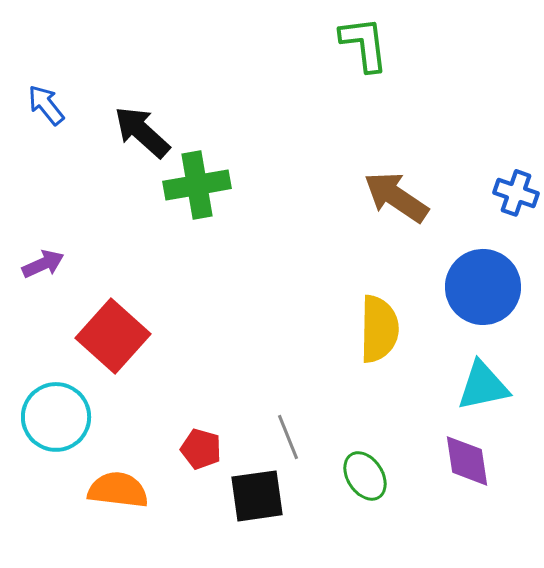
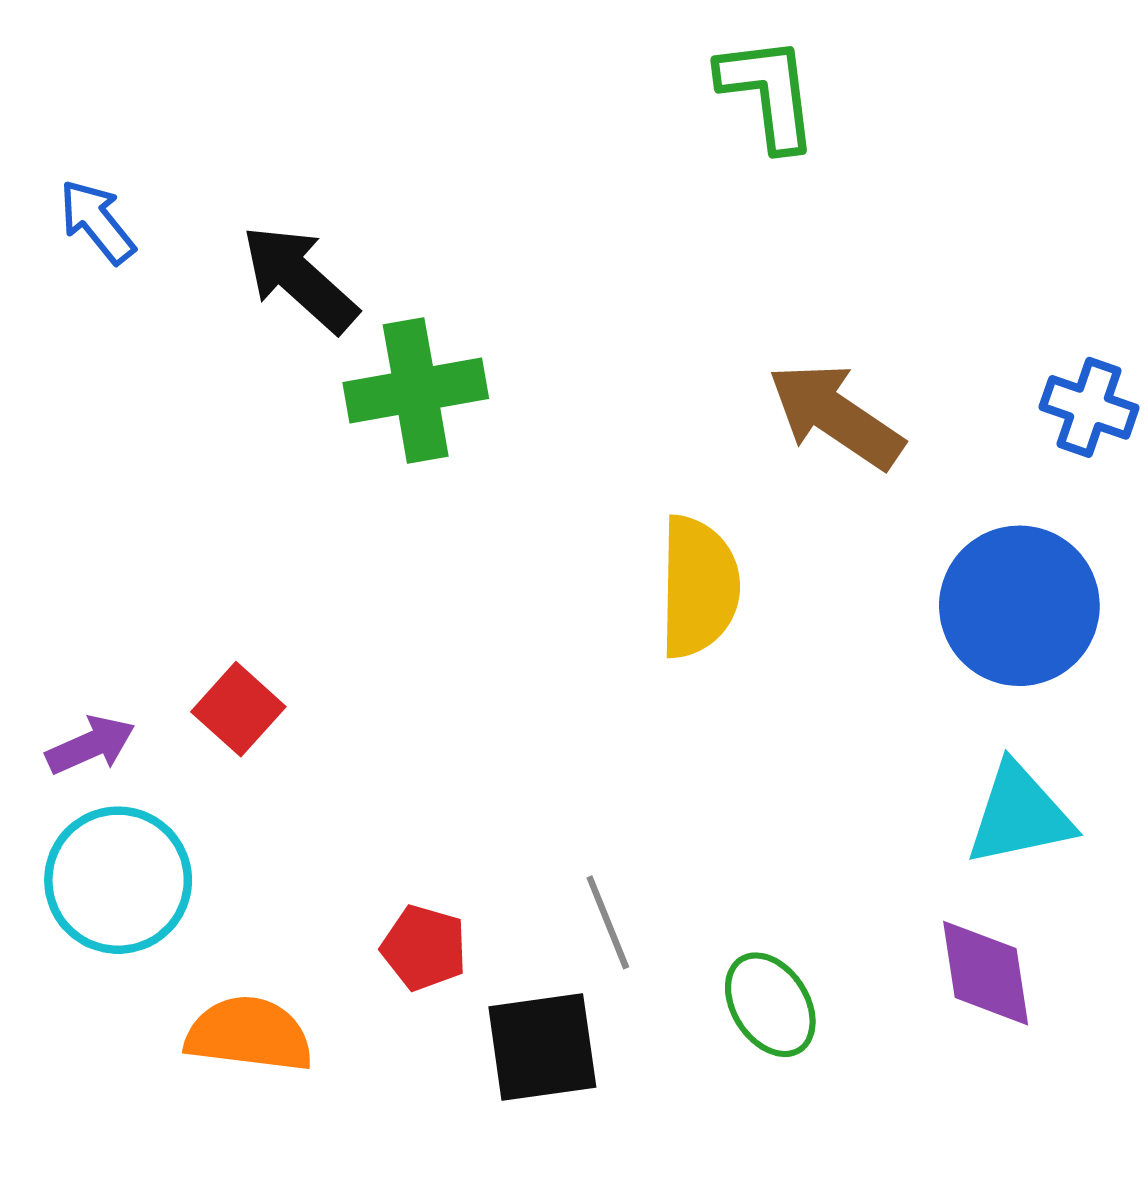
purple arrow: (43, 264) -> (91, 745), moved
yellow semicircle: (379, 329) -> (699, 587), moved
red square: (113, 336) -> (238, 709), size x0.6

